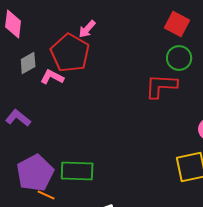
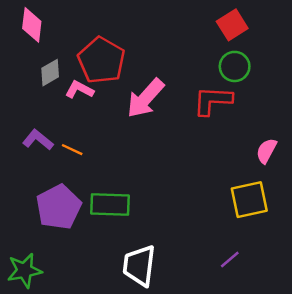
red square: (177, 24) -> (232, 25), turned 30
pink arrow: (87, 29) -> (145, 98), moved, size x1.8
orange line: (46, 195) -> (72, 150), moved

